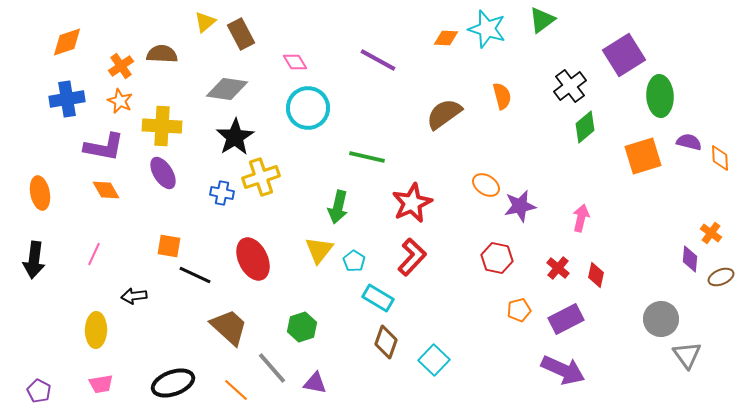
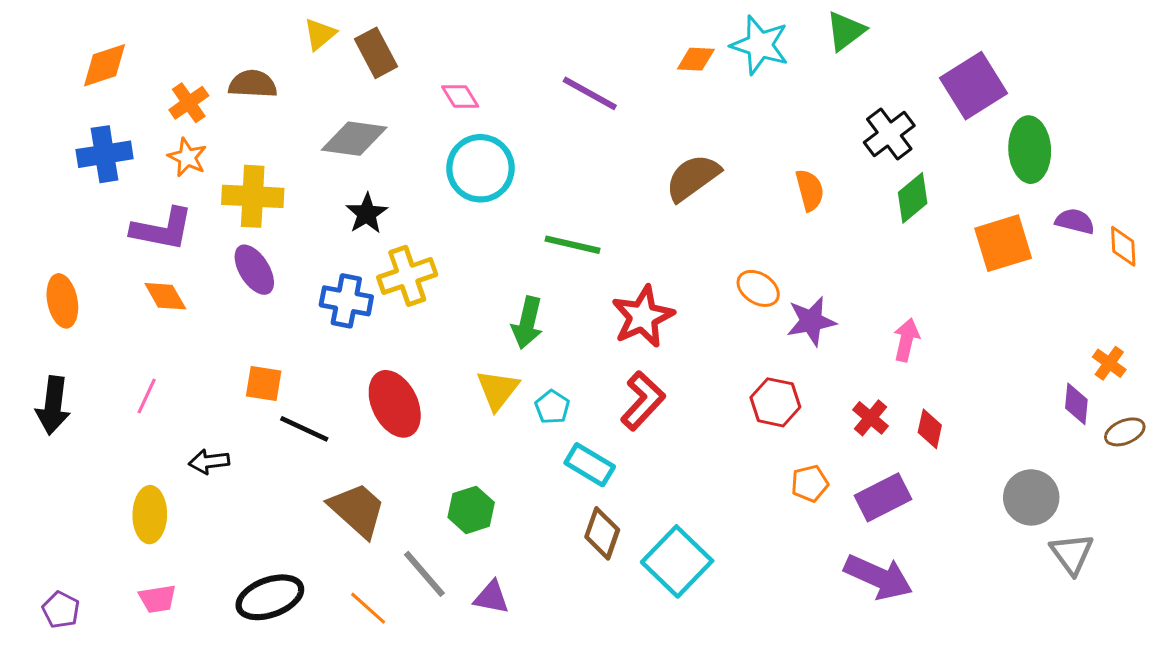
orange semicircle: (502, 96) -> (810, 190), moved
black star: (235, 137) -> (367, 214), size x0.7
blue cross: (222, 193) -> (346, 301), size x1.4
cyan square: (434, 360) -> (677, 561), size x1.4

